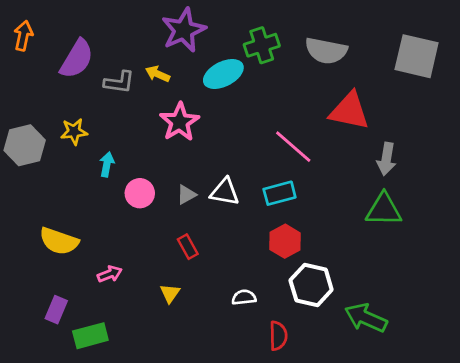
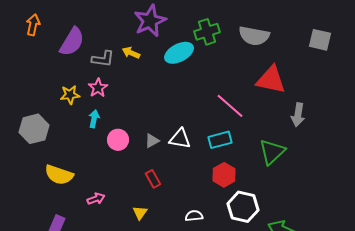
gray square: (417, 56) -> (320, 40), size x0.7
pink star: (180, 122) -> (98, 88), moved, size x0.7
gray hexagon: (25, 145) -> (34, 129), moved
green triangle: (384, 210) -> (272, 152), moved, turned -44

